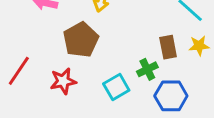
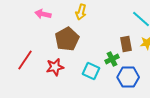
cyan square: (116, 87) -> (91, 71), turned -36

